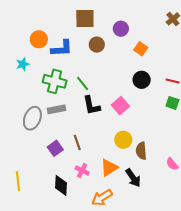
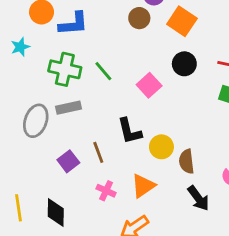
brown circle: (97, 45) -> (139, 18), moved
orange square: (141, 49) -> (182, 21), size x1.5
black L-shape: (91, 106) -> (129, 131), moved
pink square: (120, 106) -> (149, 85), moved
black arrow: (133, 178) -> (198, 198), moved
black diamond: (61, 185) -> (56, 212), moved

